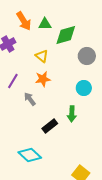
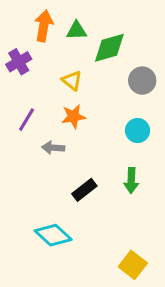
orange arrow: (24, 21) -> (44, 26), turned -138
gray arrow: (30, 99) -> (53, 148), turned -48
green arrow: (72, 114) -> (131, 181), moved

